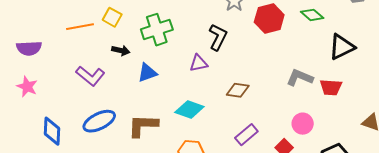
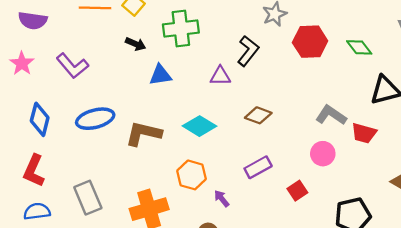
purple L-shape: (90, 76) -> (72, 66), moved
pink circle: (303, 124) -> (323, 154), moved

